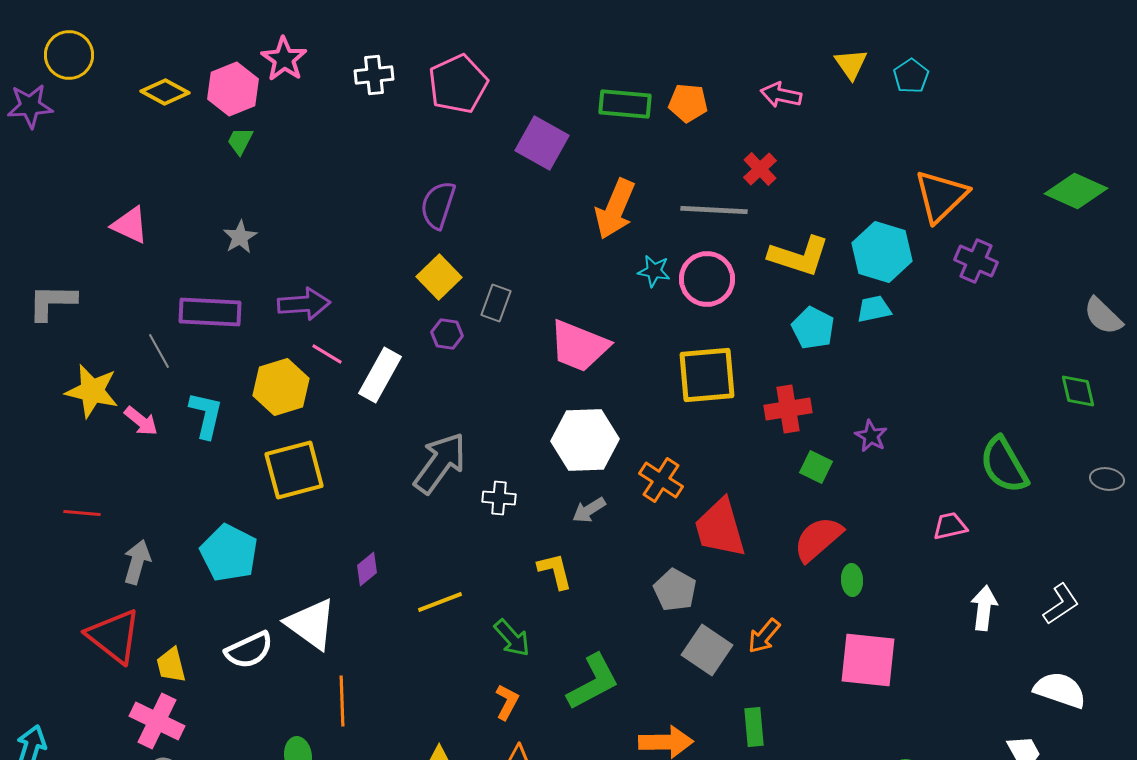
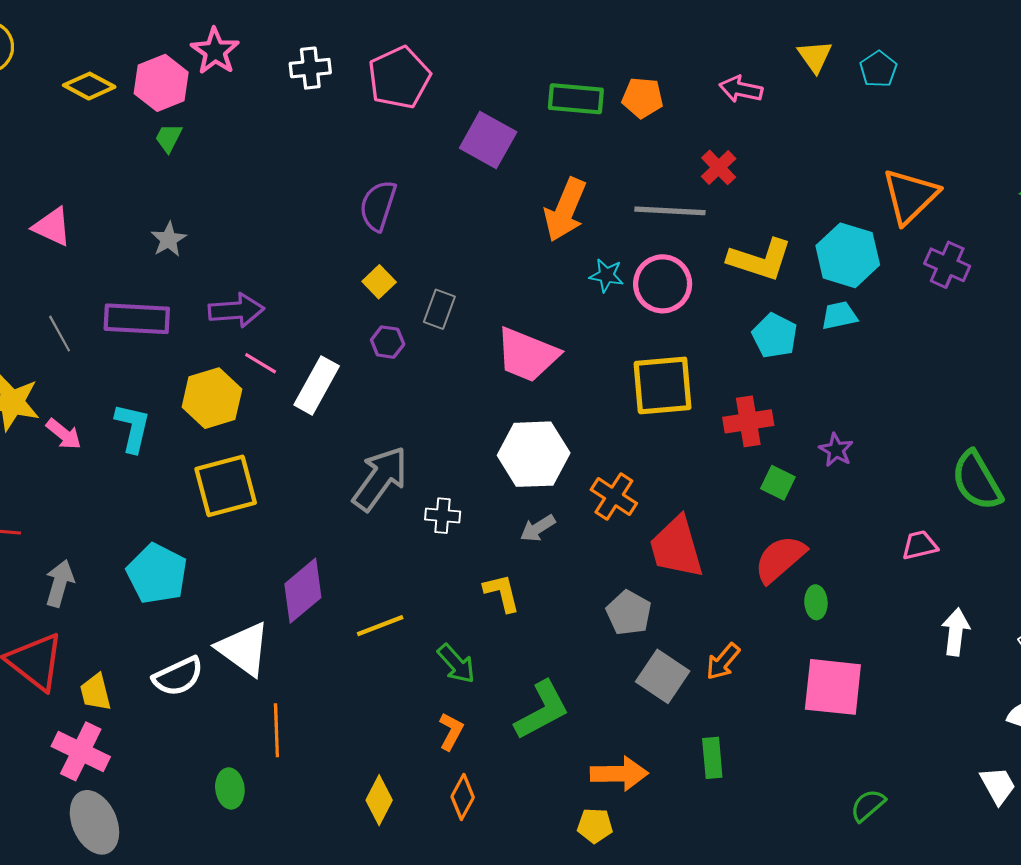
yellow square: (439, 277) -> (379, 282), size x0.7
gray line: (159, 351) -> (60, 334), moved
purple diamond: (367, 569) -> (303, 591), size x1.8

